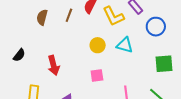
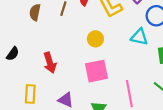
cyan triangle: (125, 45) -> (139, 37), moved
pink square: (97, 76) -> (97, 71), size x1.6

